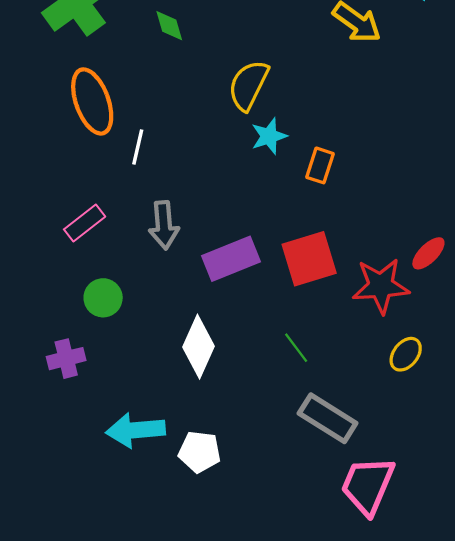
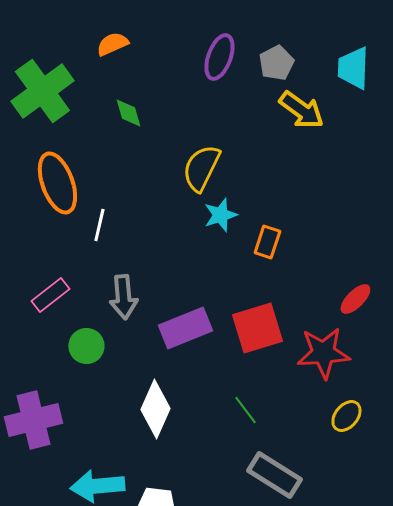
red ellipse: (428, 253) -> (355, 299), moved
green circle: (103, 298) -> (86, 346), moved
purple cross: (66, 359) -> (33, 420), size x1.6

